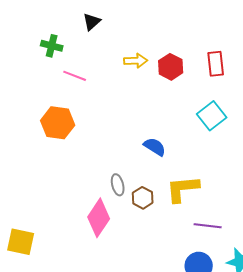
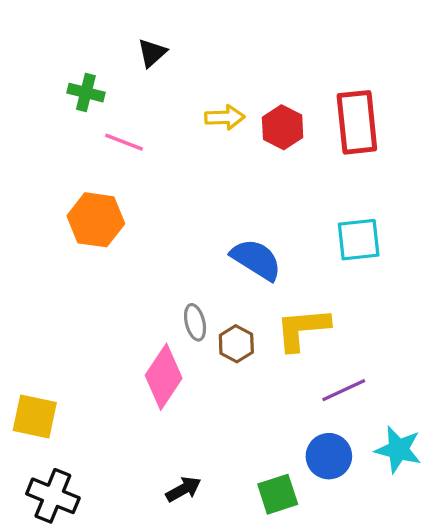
red rectangle: (216, 64) -> (357, 122), size x1.5
cyan square: (212, 116) -> (359, 240), moved, turned 32
blue semicircle: (155, 147) -> (256, 259), size x1.4
purple line: (208, 226) -> (344, 390), turned -32

